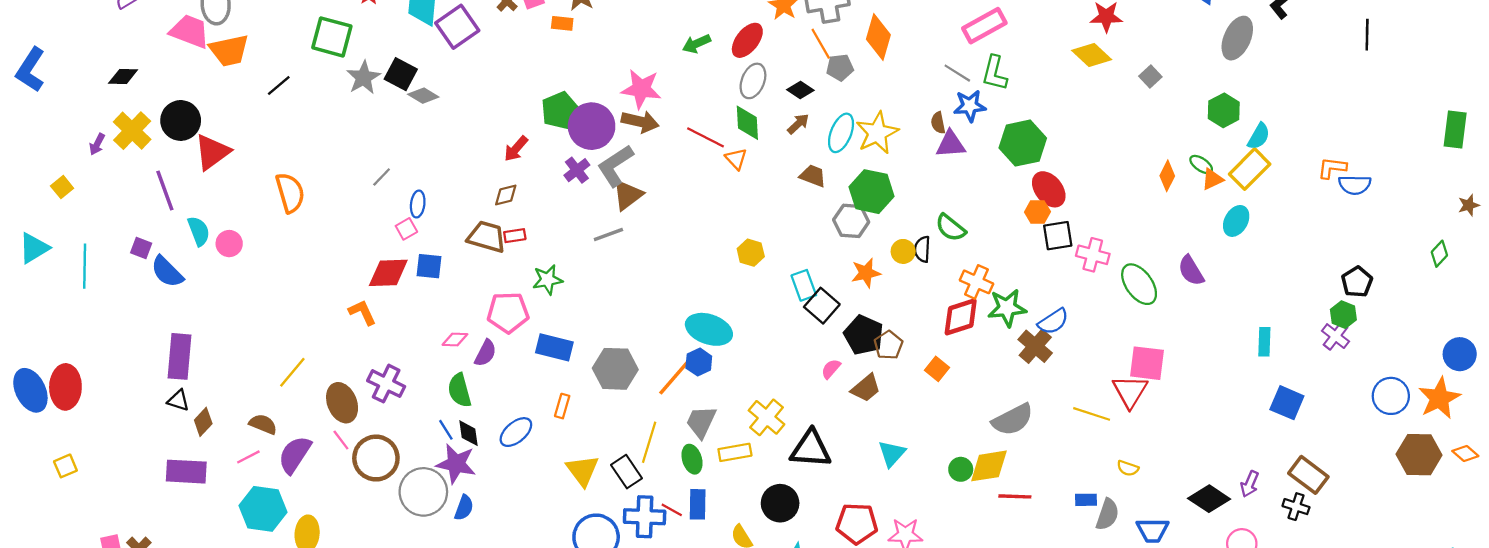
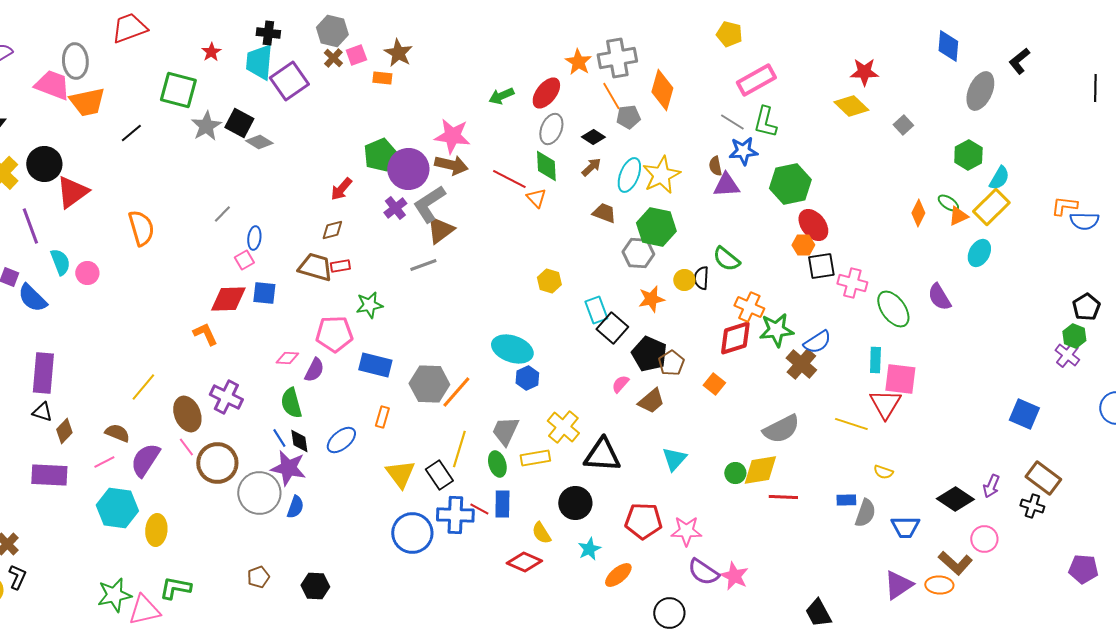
cyan rectangle: (1264, 342) -> (875, 360), moved
blue hexagon: (699, 362) -> (527, 378), moved
orange line: (674, 378) -> (456, 392), moved

